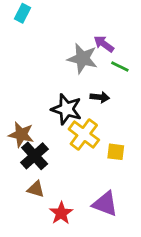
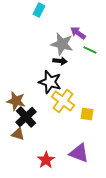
cyan rectangle: (23, 13) -> (39, 10), moved
black arrow: (100, 97) -> (60, 61), moved
brown triangle: (36, 189) -> (18, 134), moved

